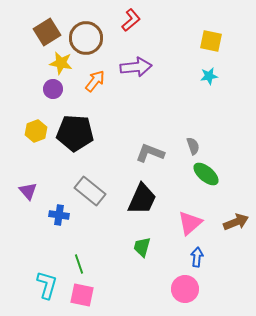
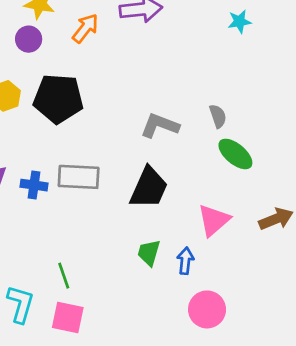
gray rectangle: (90, 191) -> (79, 177), turned -36
blue cross: (59, 215) -> (34, 185), moved
blue arrow: (197, 257) -> (185, 261), moved

